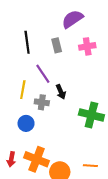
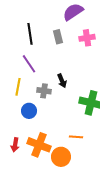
purple line: (43, 74) -> (29, 64), moved
yellow line: (23, 90) -> (18, 87), moved
orange line: (90, 166) -> (76, 137), moved

